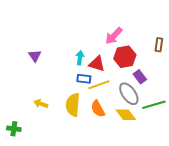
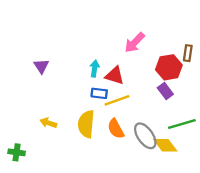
red hexagon: (125, 57) -> (169, 67), moved
gray ellipse: (129, 94) -> (145, 136), moved
yellow diamond: (126, 115) -> (165, 145), moved

